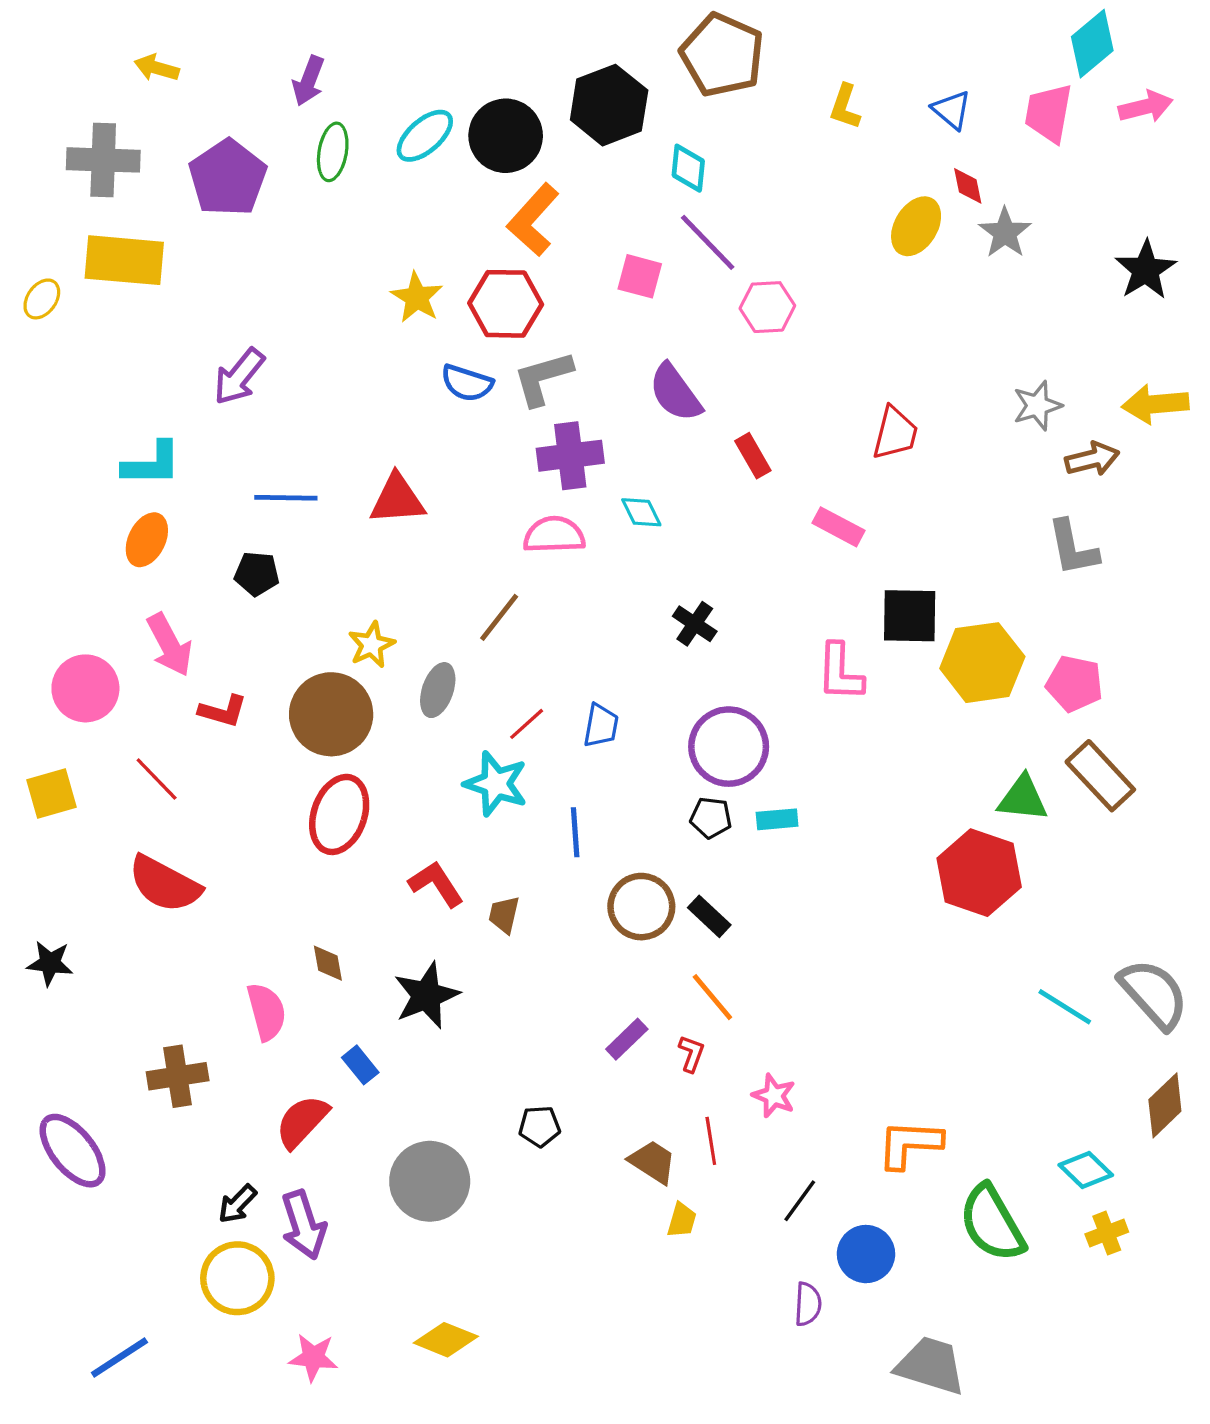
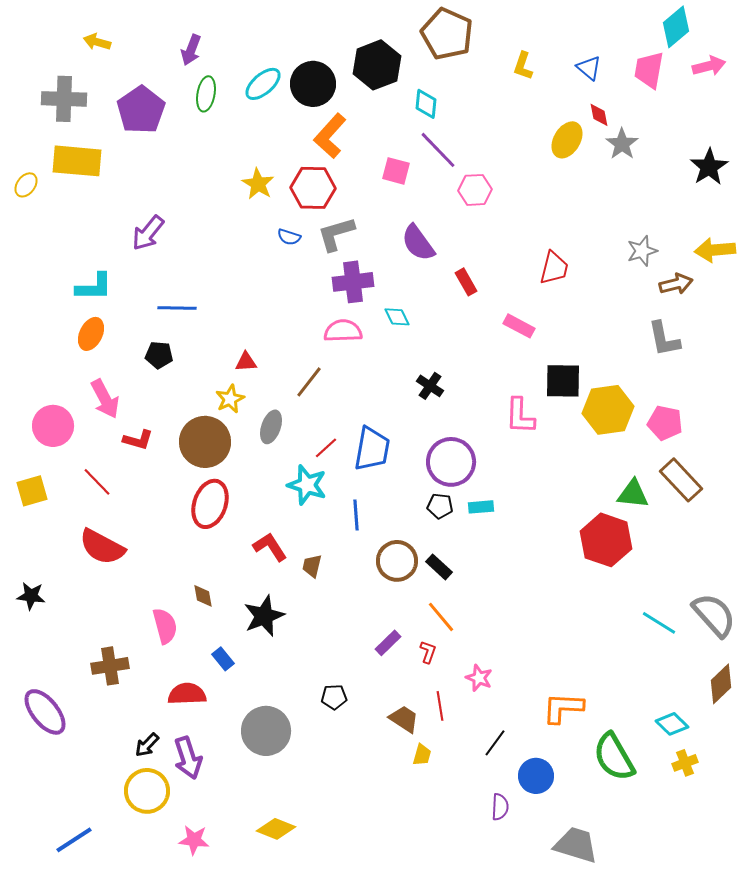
blue semicircle: (467, 383) -> (289, 237), size x0.7
red triangle: (397, 499) -> (246, 362), moved, size x0.6
blue trapezoid: (601, 726) -> (372, 449), size x1.6
red semicircle: (302, 1122) -> (187, 694), turned 45

